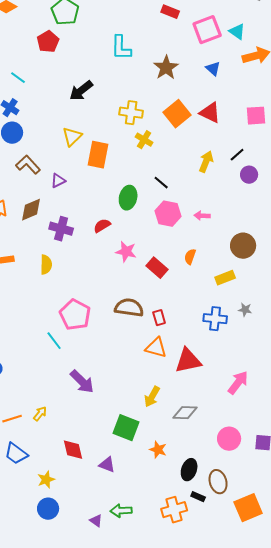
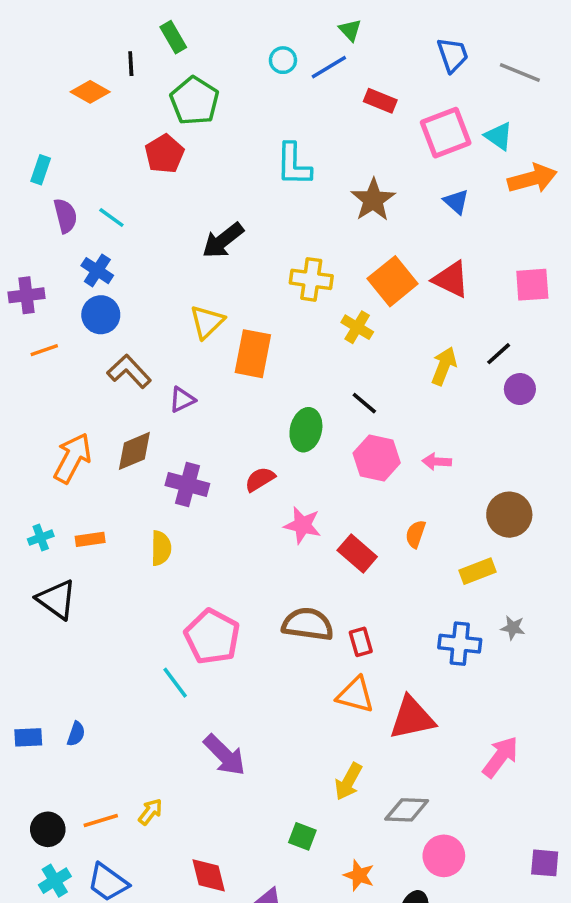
yellow cross: (144, 140) -> (357, 327), moved
green square: (126, 428) -> (302, 836), size x0.6
pink circle: (229, 439) -> (444, 856), moved

